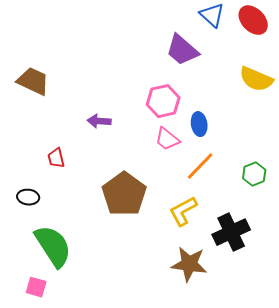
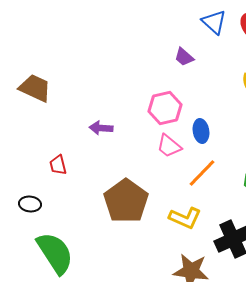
purple trapezoid: (182, 50) -> (184, 57), size x0.6
yellow L-shape: (183, 211) -> (185, 218), turned -128

